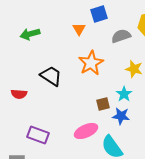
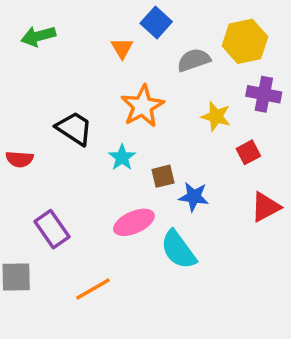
blue square: (99, 14) -> (156, 22), turned -30
green arrow: (30, 34) -> (38, 36), moved
cyan star: (124, 94) -> (122, 157), moved
purple rectangle: (38, 135) -> (52, 229), turned 35

